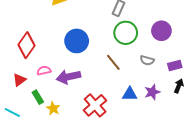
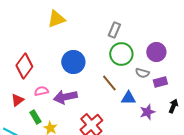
gray semicircle: (147, 60) -> (142, 73), moved
purple rectangle: (175, 66) -> (160, 82), moved
blue triangle: (130, 94) -> (128, 98), moved

